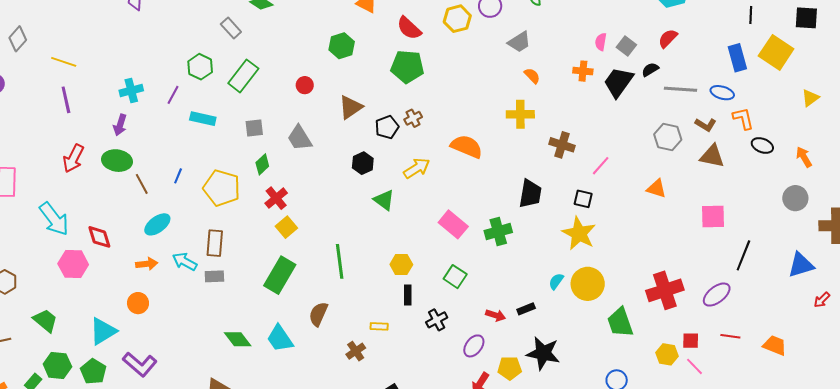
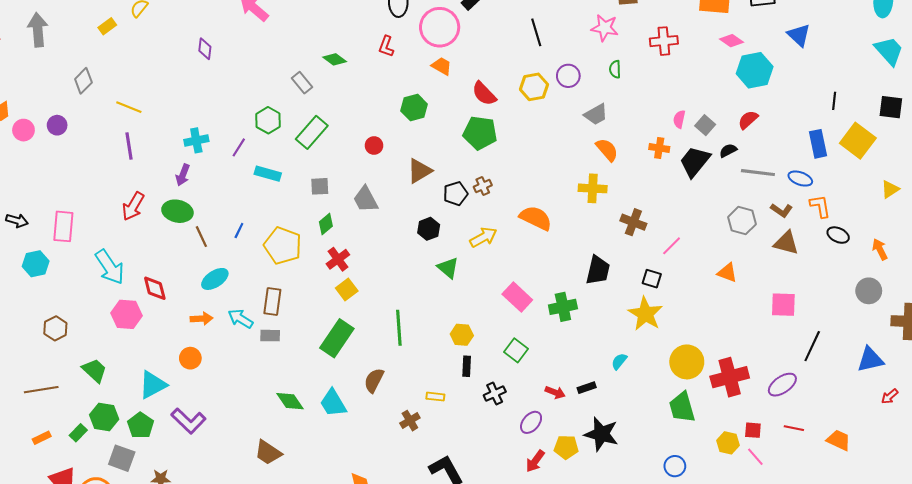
orange semicircle: (532, 76) -> (607, 150), size x1.4
yellow circle: (588, 284) -> (687, 362), moved

